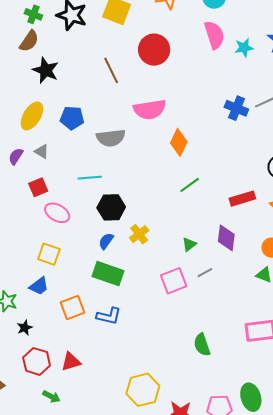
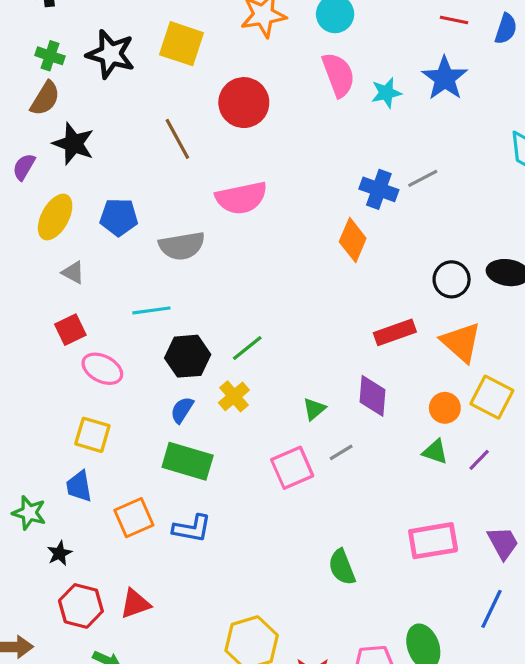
orange diamond: (179, 142) -> (353, 240), moved
purple semicircle: (16, 156) -> (24, 167), moved
green line: (190, 185) -> (247, 348), moved
blue trapezoid: (39, 286) -> (79, 486), turned 120

